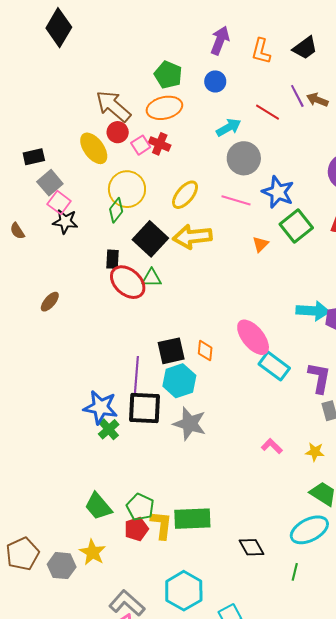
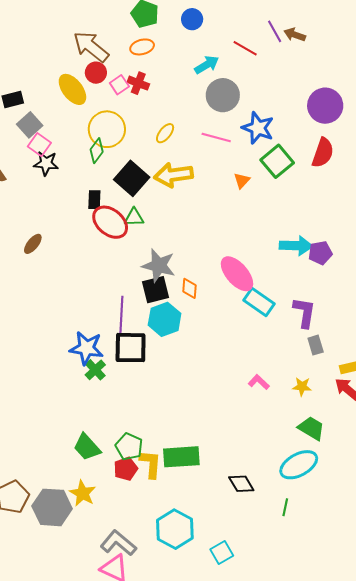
orange ellipse: (164, 108) -> (142, 47), size x0.7
yellow ellipse: (185, 195) -> (165, 133), size x0.7
gray star: (190, 424) -> (159, 266), moved
gray hexagon: (62, 566) -> (52, 507), size x1.4

